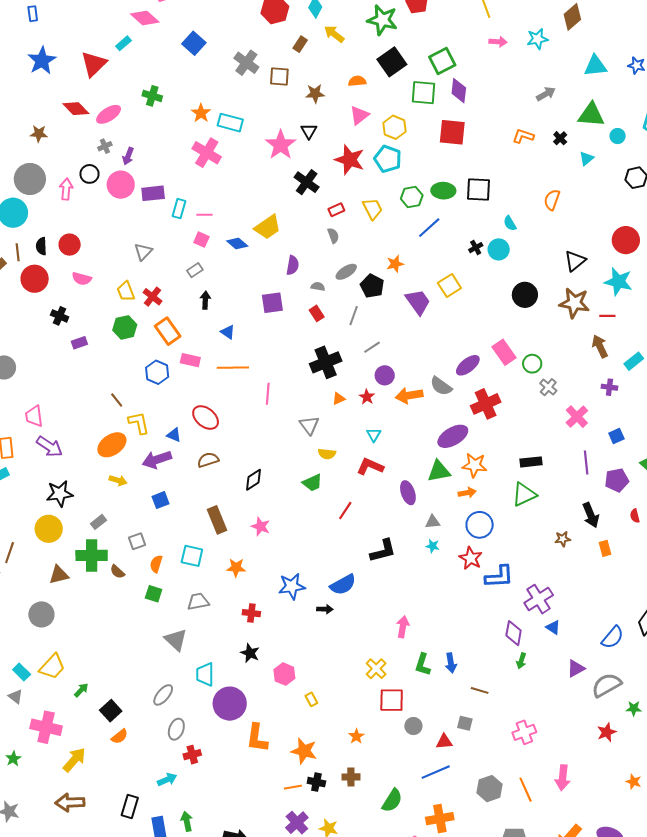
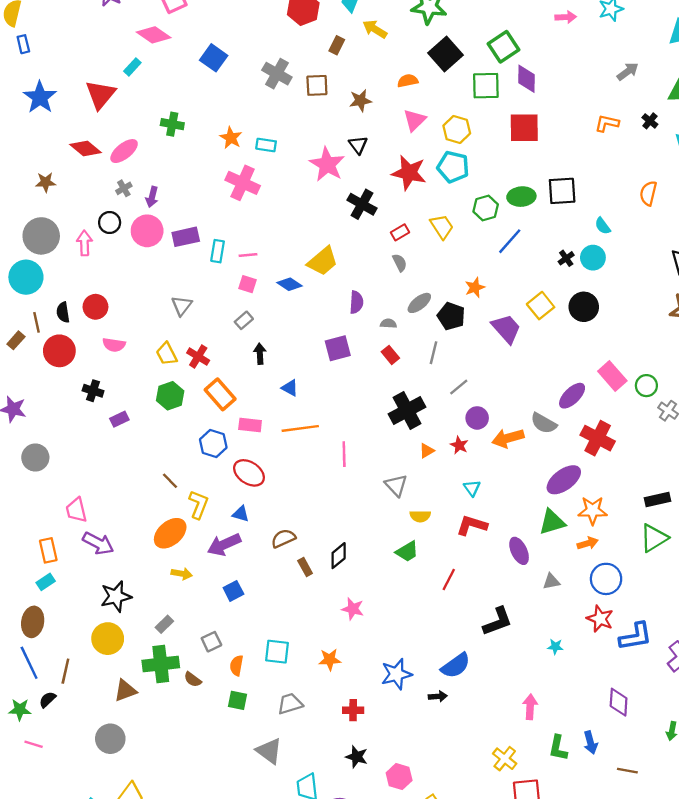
cyan rectangle: (230, 123) -> (266, 145), size x0.7
black circle: (525, 295) -> (584, 307), moved
red cross: (486, 404) -> (598, 438), turned -32
red ellipse: (206, 418) -> (249, 473), moved
yellow L-shape: (139, 423) -> (199, 505), turned 40
brown rectangle: (217, 520) -> (305, 567), moved, size x0.6
cyan star: (433, 546) -> (555, 647), moved
purple diamond: (514, 633) -> (619, 702), moved

